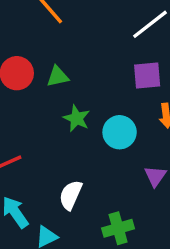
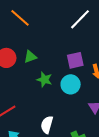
purple square: (147, 75) -> (75, 60), moved

